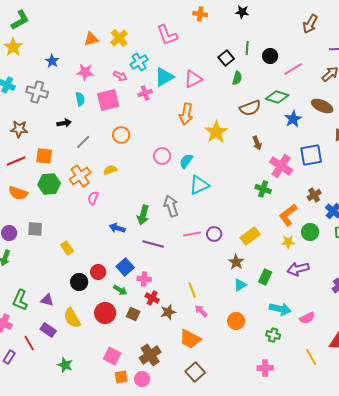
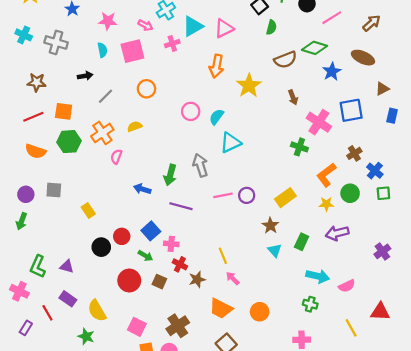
cyan triangle: (240, 285) -> (275, 250), turned -40
yellow semicircle: (72, 318) -> (97, 311), moved
orange circle: (236, 321) -> (260, 312), moved

